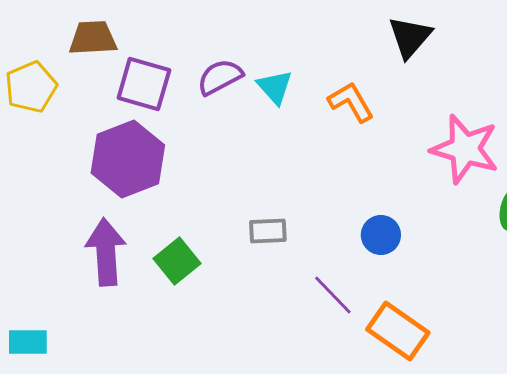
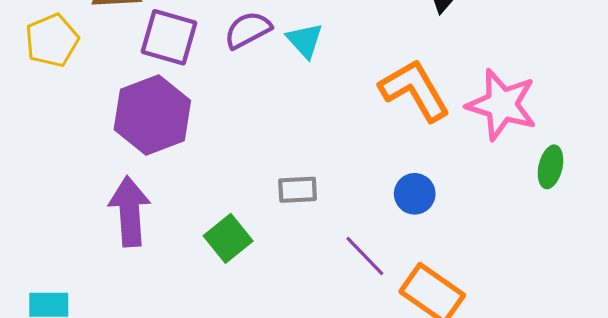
orange L-shape: (351, 102) -> (415, 90), moved, size x1.5
green square: (177, 261) -> (228, 238), moved

